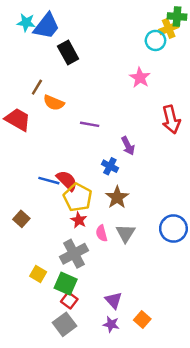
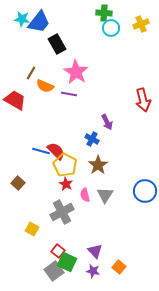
green cross: (177, 17) -> (104, 13), moved
cyan circle: (155, 40) -> (111, 28), moved
pink star: (140, 78) -> (76, 72), moved, size x1.4
purple line: (90, 124) -> (69, 94), moved
green square: (66, 284) -> (67, 262), moved

